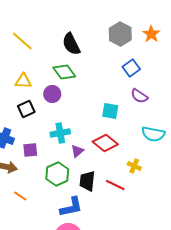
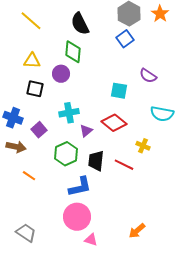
blue square: (131, 68) -> (125, 39), moved
green diamond: (64, 72) -> (73, 52), turned 40
black square: (26, 109) -> (35, 89), turned 36
purple square: (30, 150) -> (39, 130), turned -35

